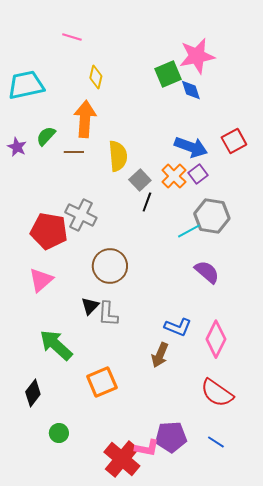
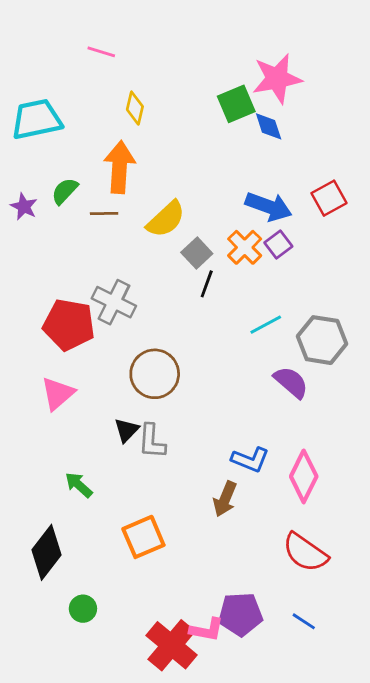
yellow semicircle: (118, 156) -> (166, 219), turned 52
gray hexagon: (212, 216) -> (322, 340), moved
green arrow: (56, 345) -> (79, 485), size x0.6
black diamond: (33, 393) -> (46, 552), size x1.4

